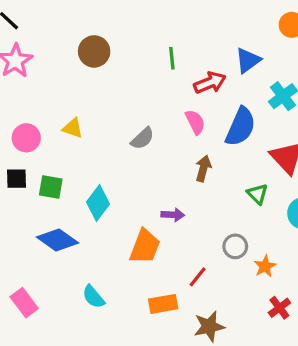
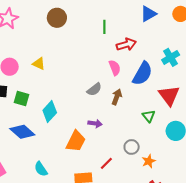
blue triangle: (248, 60) -> (148, 14), moved
gray semicircle: (143, 138) -> (94, 89), moved

